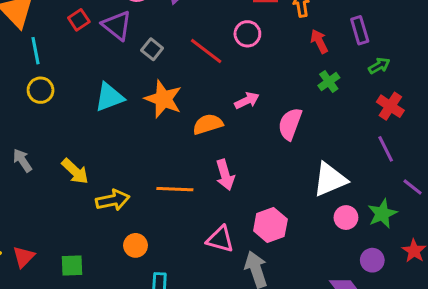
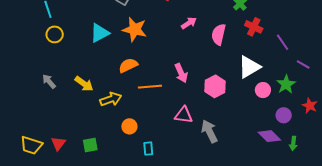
red cross: (390, 106) -> (254, 27), moved
orange semicircle: (208, 124) -> (128, 65), moved
pink hexagon: (270, 225) -> (215, 86), moved

